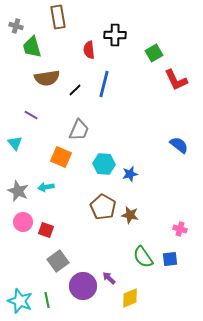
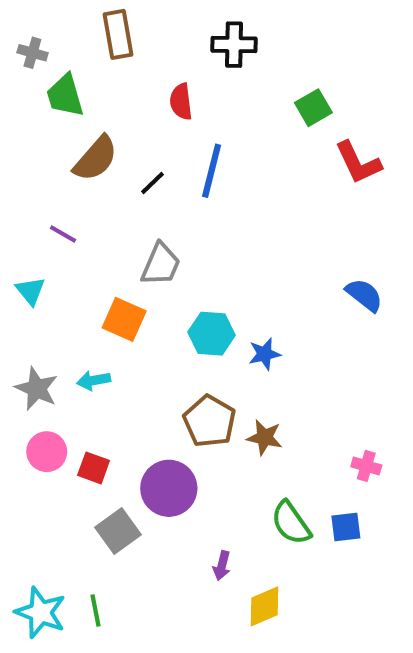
black cross: (115, 35) -> (234, 45), moved
brown semicircle: (47, 78) -> (96, 159), turned -40
purple arrow: (109, 278) -> (222, 566), turned -120
purple circle: (83, 286) -> (169, 488), moved

